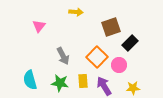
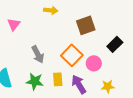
black rectangle: (130, 43) -> (115, 44), moved

